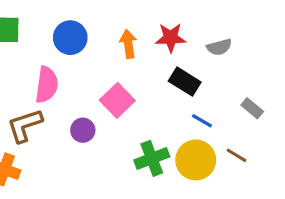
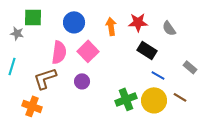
gray semicircle: (219, 47) -> (169, 28), turned 70
pink square: (117, 100) -> (88, 51), moved

